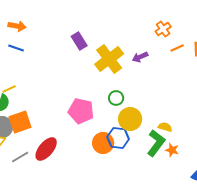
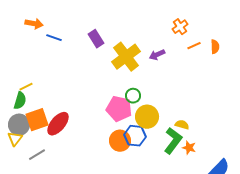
blue line: (16, 48) -> (54, 38), moved
pink pentagon: (81, 111) -> (119, 109), moved
red ellipse: (46, 149) -> (58, 124), moved

